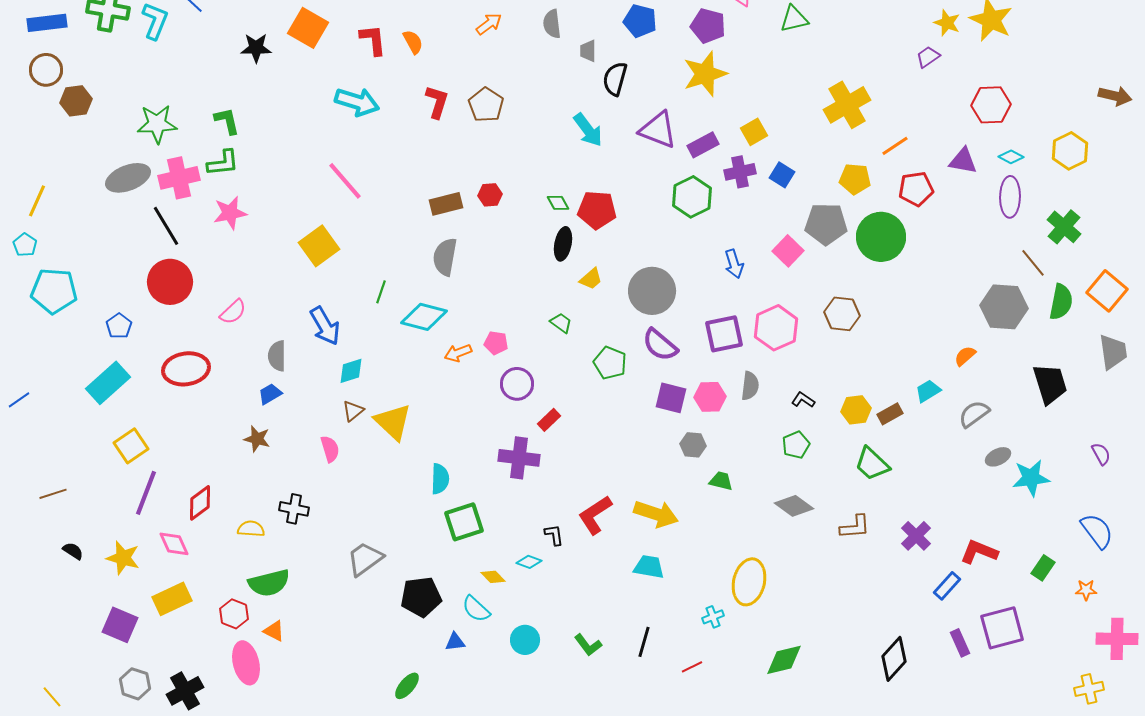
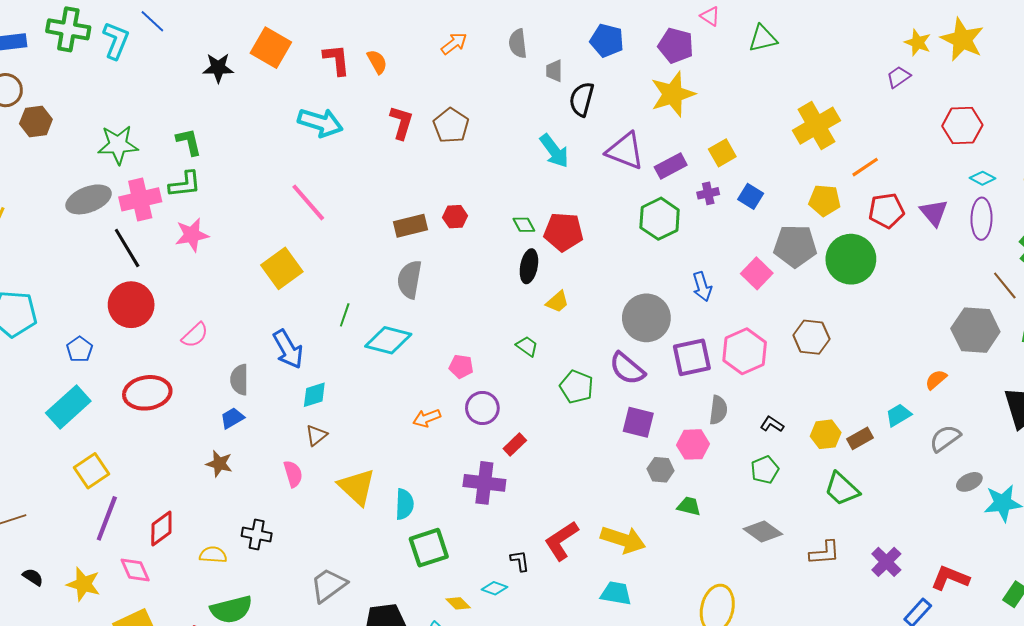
purple triangle: (963, 161) -> (934, 213), moved, turned 40
purple cross: (740, 172) -> (708, 193), size x0.7
gray circle: (652, 291) -> (646, 318), moved
orange arrow: (458, 353) -> (427, 418), moved
pink hexagon: (710, 397) -> (693, 444), moved
yellow triangle: (393, 422) -> (357, 487), moved

